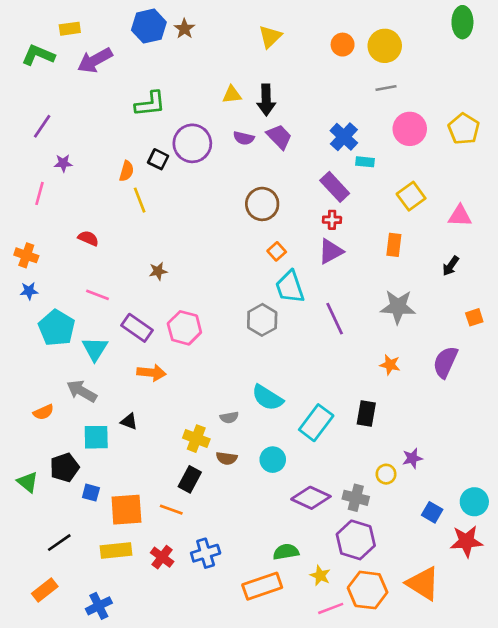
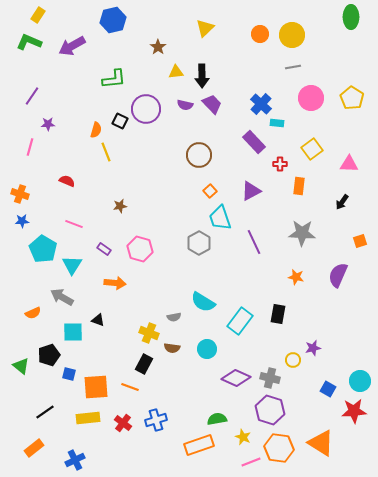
yellow rectangle: (70, 29) -> (38, 15), moved, turned -49
brown star: (184, 29) -> (158, 47), moved
red cross: (332, 220) -> (280, 164), moved
purple rectangle: (137, 328) -> (104, 249), size x0.6

